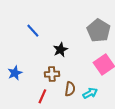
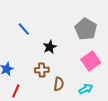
cyan arrow: (90, 93) -> (86, 89), moved
red line: (42, 96) -> (16, 91), moved

